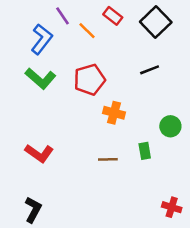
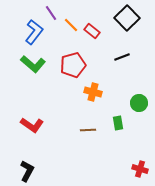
red rectangle: (113, 16) -> (92, 31), moved

